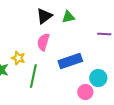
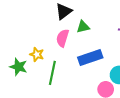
green triangle: (68, 17) -> (83, 27), moved

